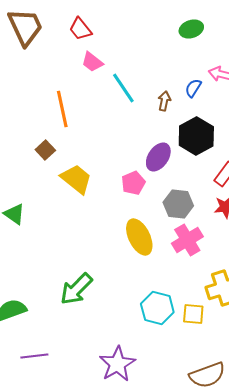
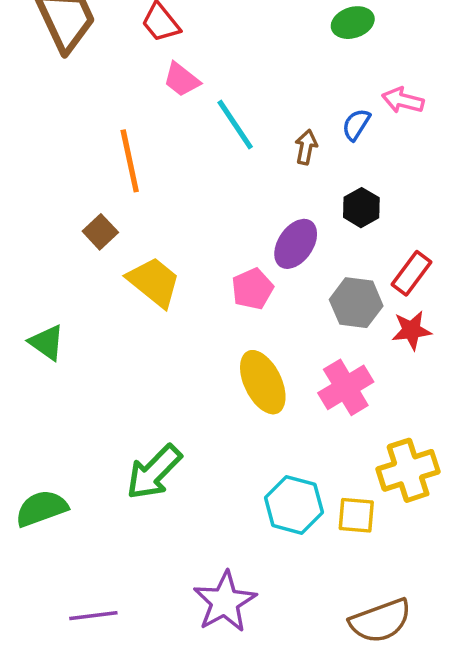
black hexagon: (196, 136) -> (361, 208), size x0.6
gray hexagon: (178, 204) -> (356, 303), moved
purple line: (34, 356) -> (93, 616), moved

